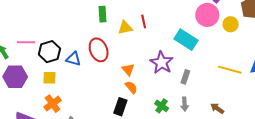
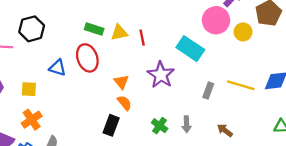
green rectangle: (102, 14) -> (94, 29), moved, turned -70
red line: (144, 21) -> (142, 38), moved
black hexagon: (49, 52) -> (32, 29), moved
gray rectangle: (185, 77) -> (208, 91), moved

